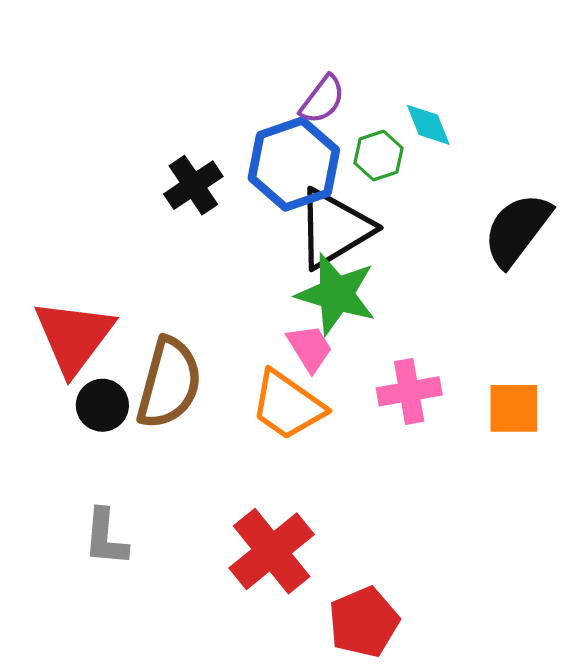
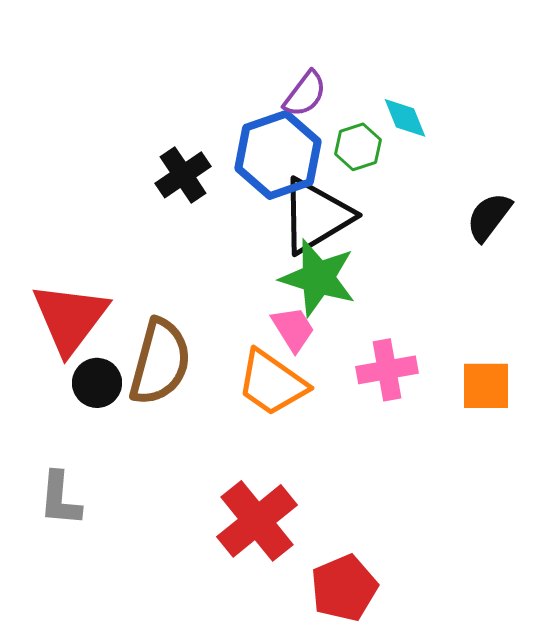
black semicircle: (517, 230) -> (489, 217), size x0.7
gray L-shape: (106, 537) -> (60, 499), moved

